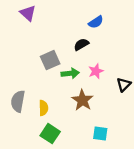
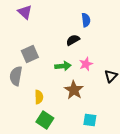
blue semicircle: (96, 22) -> (86, 20), turned -64
gray square: (50, 60) -> (30, 54), moved
gray semicircle: (18, 101) -> (16, 76), moved

